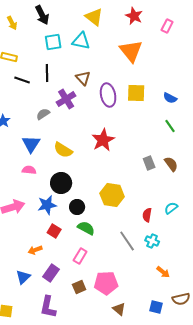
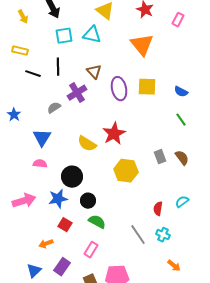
yellow semicircle: (63, 150) -> (87, 144), moved
yellow hexagon: (112, 195) -> (126, 171), moved

